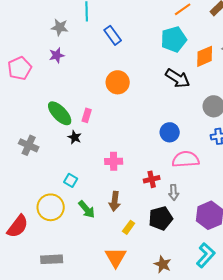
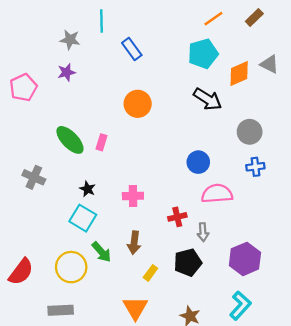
black star: (75, 137) -> (87, 189), moved
cyan square: (71, 180) -> (83, 218), size x1.6
yellow circle: (51, 207) -> (71, 267), moved

